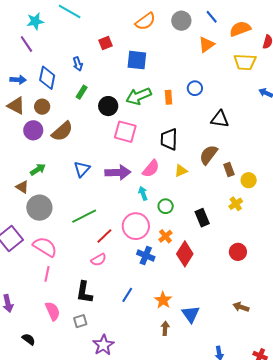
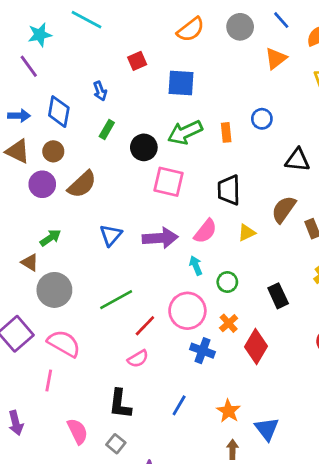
pink line: (47, 274) -> (49, 380), moved
gray square: (80, 321) -> (116, 444), turned -32

